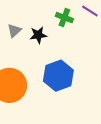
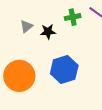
green cross: (64, 18) -> (73, 17), turned -35

